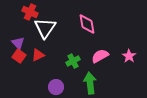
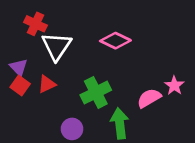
pink diamond: (87, 24) -> (115, 41), turned -55
pink semicircle: (100, 56) -> (149, 98), moved
green cross: (73, 61) -> (96, 93), size x1.5

